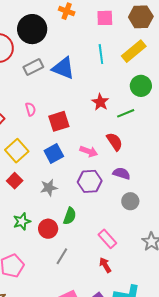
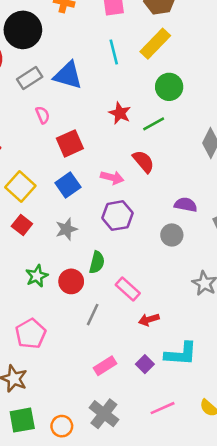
pink semicircle: (31, 109) -> (43, 115), moved
purple semicircle: (121, 173) -> (186, 205), moved
pink rectangle: (107, 239) -> (128, 289), moved
red arrow: (105, 265) -> (149, 320), turned -70

